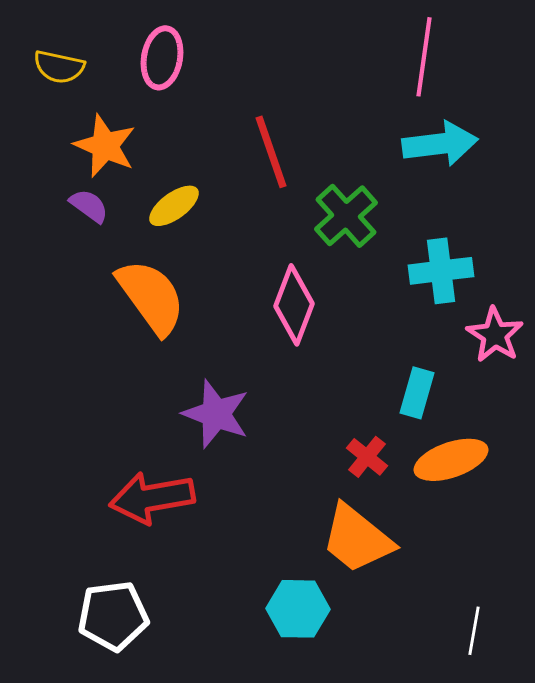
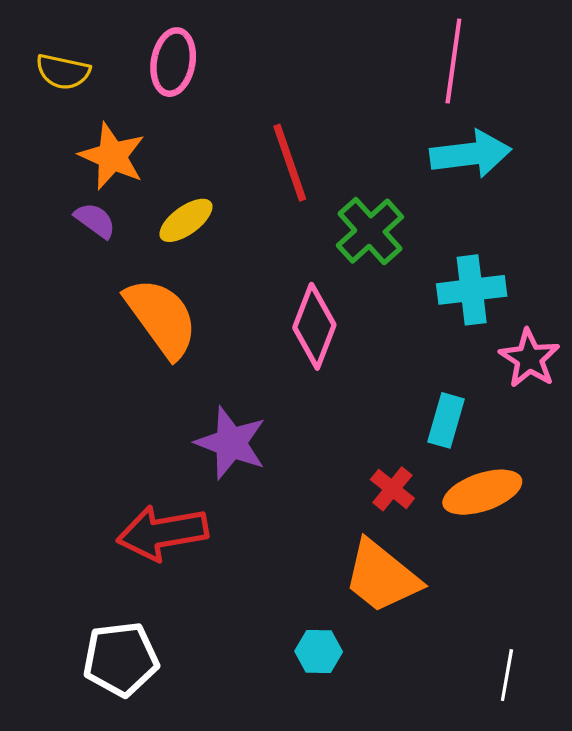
cyan hexagon: (298, 609) -> (319, 652), size x0.7

